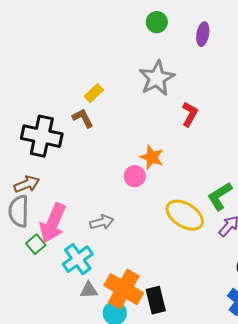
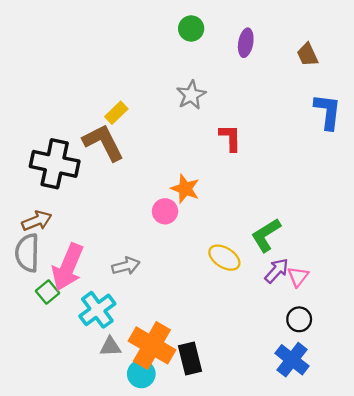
gray star: (157, 78) -> (191, 95), size x0.7
red L-shape: (190, 114) -> (230, 138), turned -30
brown L-shape: (83, 118) -> (103, 142), size x1.6
yellow ellipse: (185, 215) -> (224, 258), size x0.7

